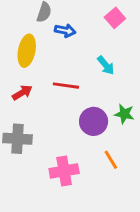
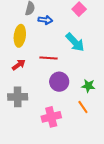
cyan arrow: (106, 65) -> (75, 42), size x1.5
green star: (124, 114) -> (88, 86), moved
purple circle: (94, 121) -> (59, 82), moved

